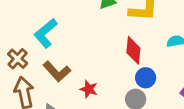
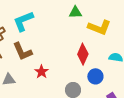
blue circle: (146, 78) -> (95, 76), moved

